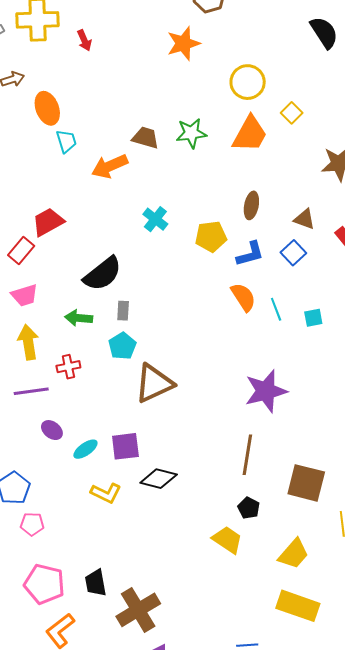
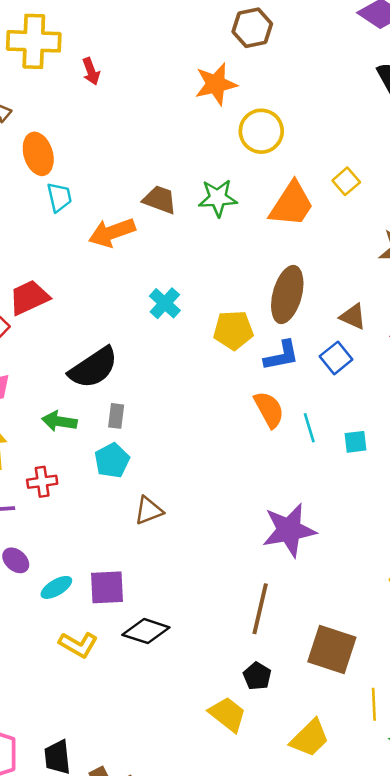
yellow circle: (248, 82) -> (261, 131), moved
brown ellipse: (251, 205) -> (287, 295), size x1.6
brown triangle: (154, 383) -> (149, 511), size x0.6

